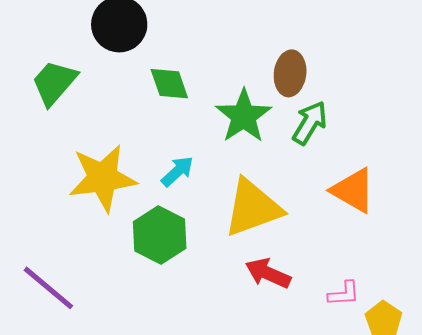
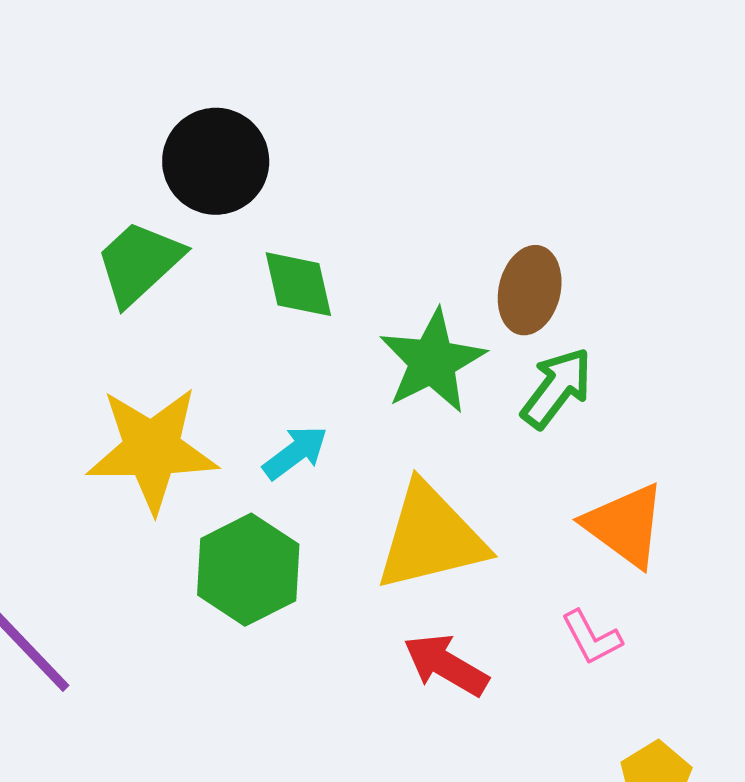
green trapezoid: (54, 83) -> (139, 263), moved
pink L-shape: (344, 294) -> (592, 638), moved, turned 60

